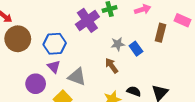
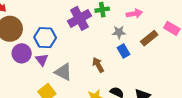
brown rectangle: (160, 33) -> (149, 38), turned 30
gray star: (118, 44) -> (119, 32), moved
purple circle: (36, 84) -> (22, 53), moved

